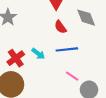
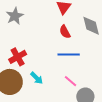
cyan arrow: (38, 54) -> (37, 78), moved

